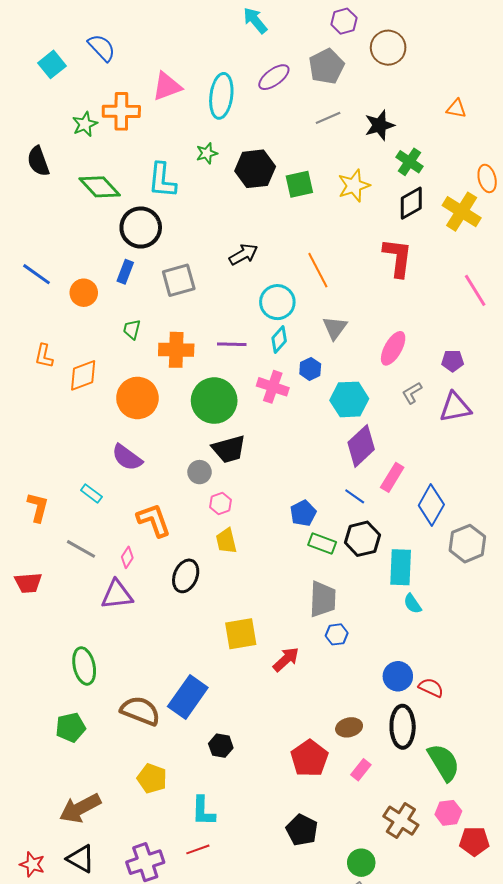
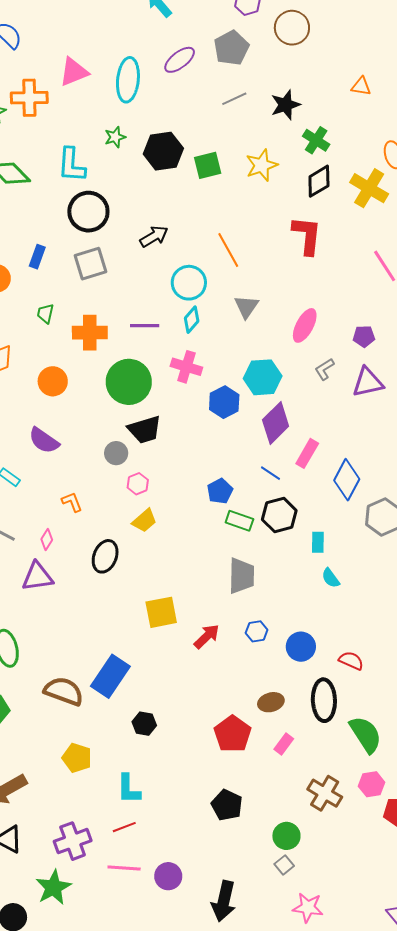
black circle: (141, 228) -> (88, 212), moved
blue hexagon: (310, 369) -> (224, 402), moved, size x1.4
orange circle: (137, 398) -> (53, 381), size x0.7
orange L-shape: (154, 520) -> (72, 502), size x0.6
yellow trapezoid: (226, 541) -> (144, 521), turned -116
cyan rectangle: (401, 567) -> (318, 542), size x0.6
blue hexagon: (337, 634) -> (257, 631), moved
blue circle: (398, 676) -> (301, 647), moved

